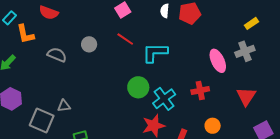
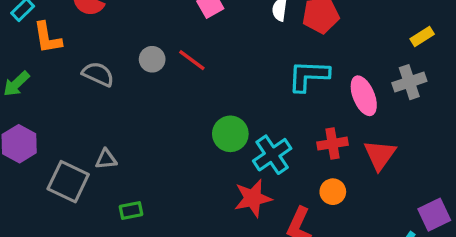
red line: (125, 39) -> (192, 60), moved
cyan L-shape: (155, 53) -> (309, 76), moved
red triangle: (246, 96) -> (380, 155), moved
orange circle: (213, 126) -> (333, 192), moved

